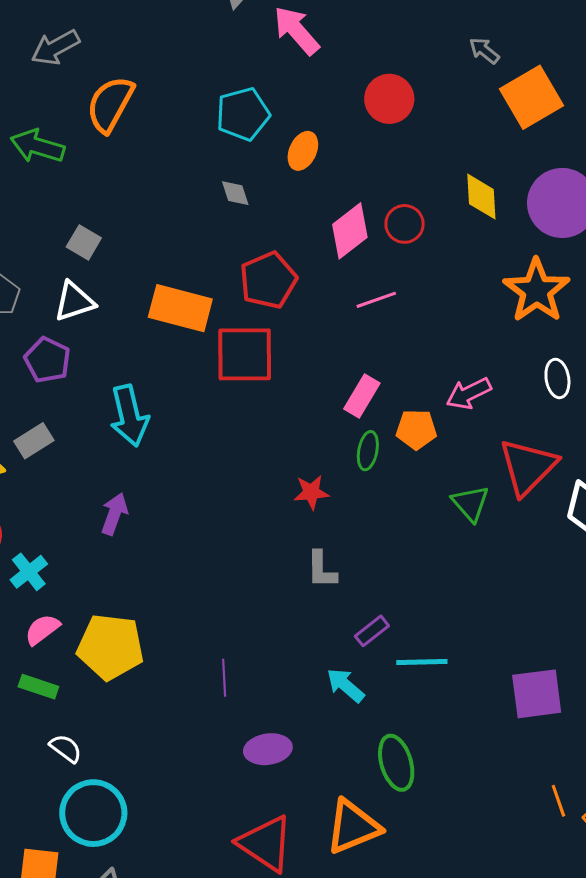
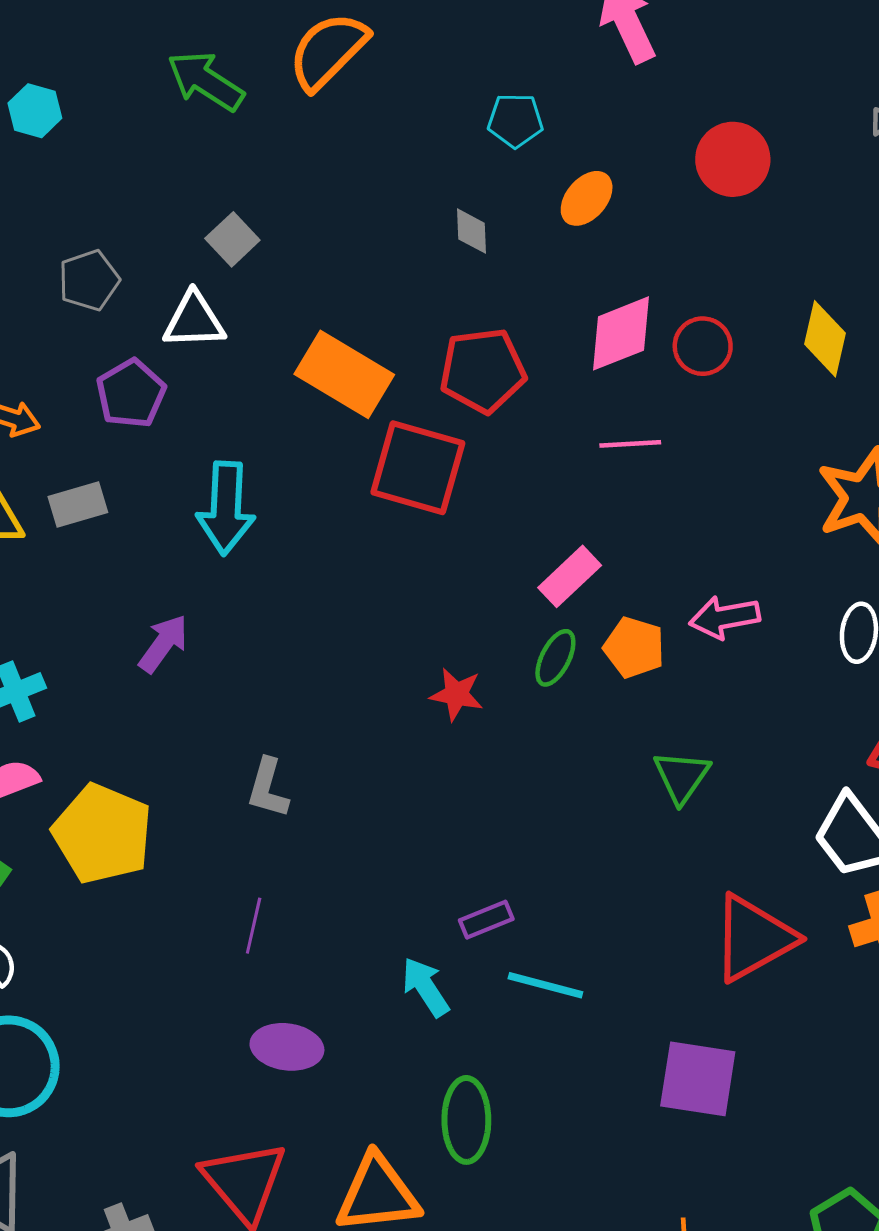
cyan pentagon: (243, 114) -> (515, 120), size x0.7
red triangle: (528, 467) -> (753, 938), moved
gray L-shape: (322, 570) -> (268, 788), moved

